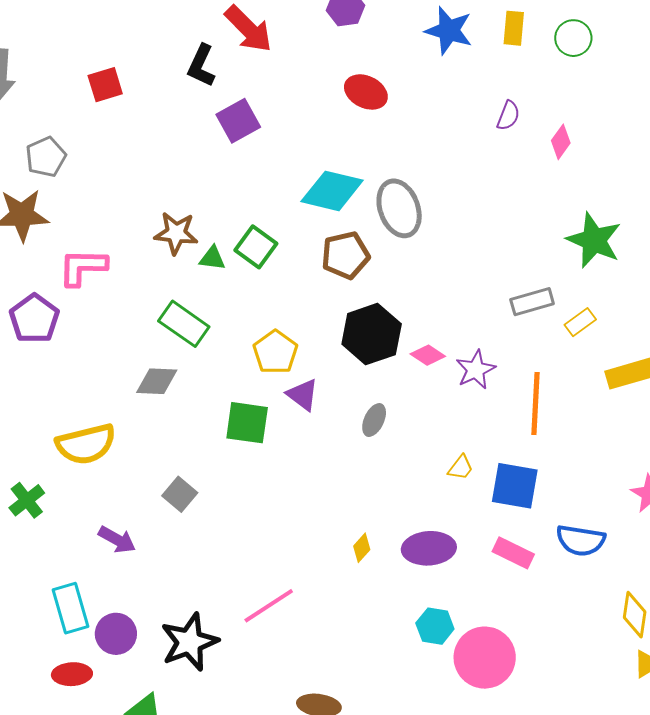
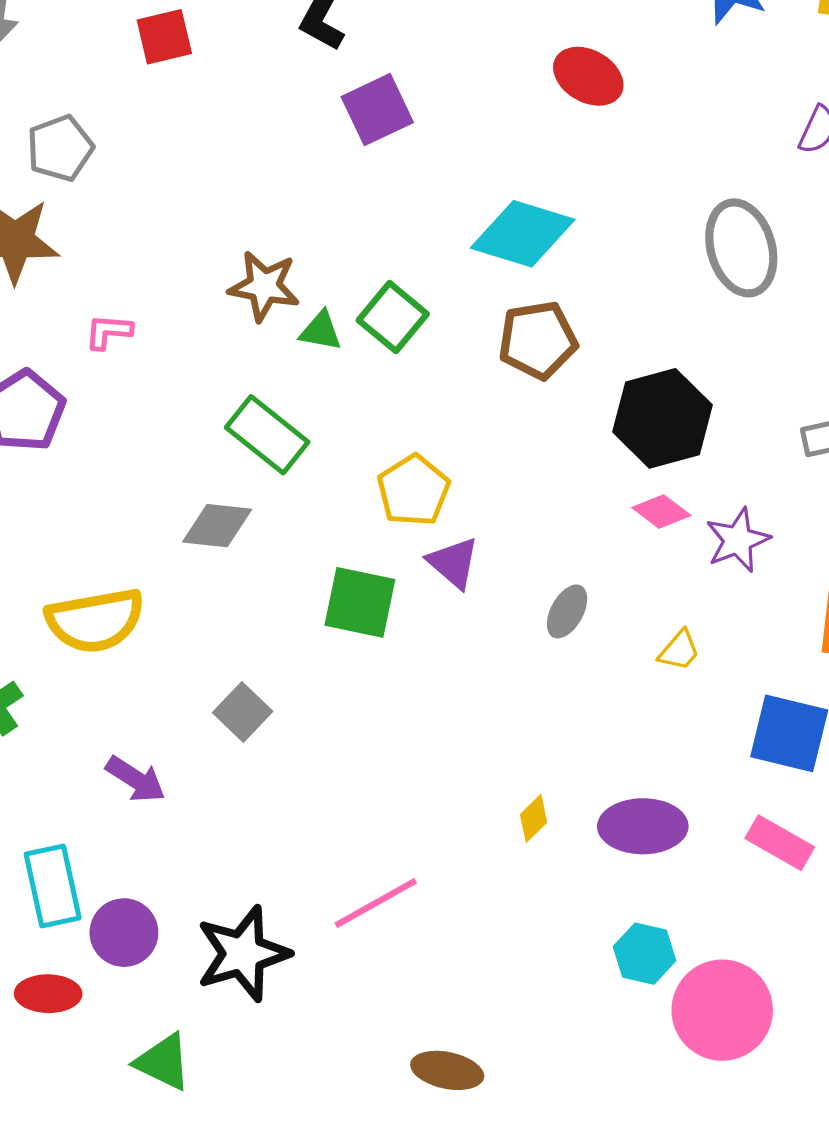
gray ellipse: (399, 208) -> (741, 248), moved
pink L-shape: (83, 267) -> (108, 332), size x0.6
black hexagon: (372, 334) -> (662, 418), moved
yellow trapezoid: (461, 468) -> (679, 650), moved

